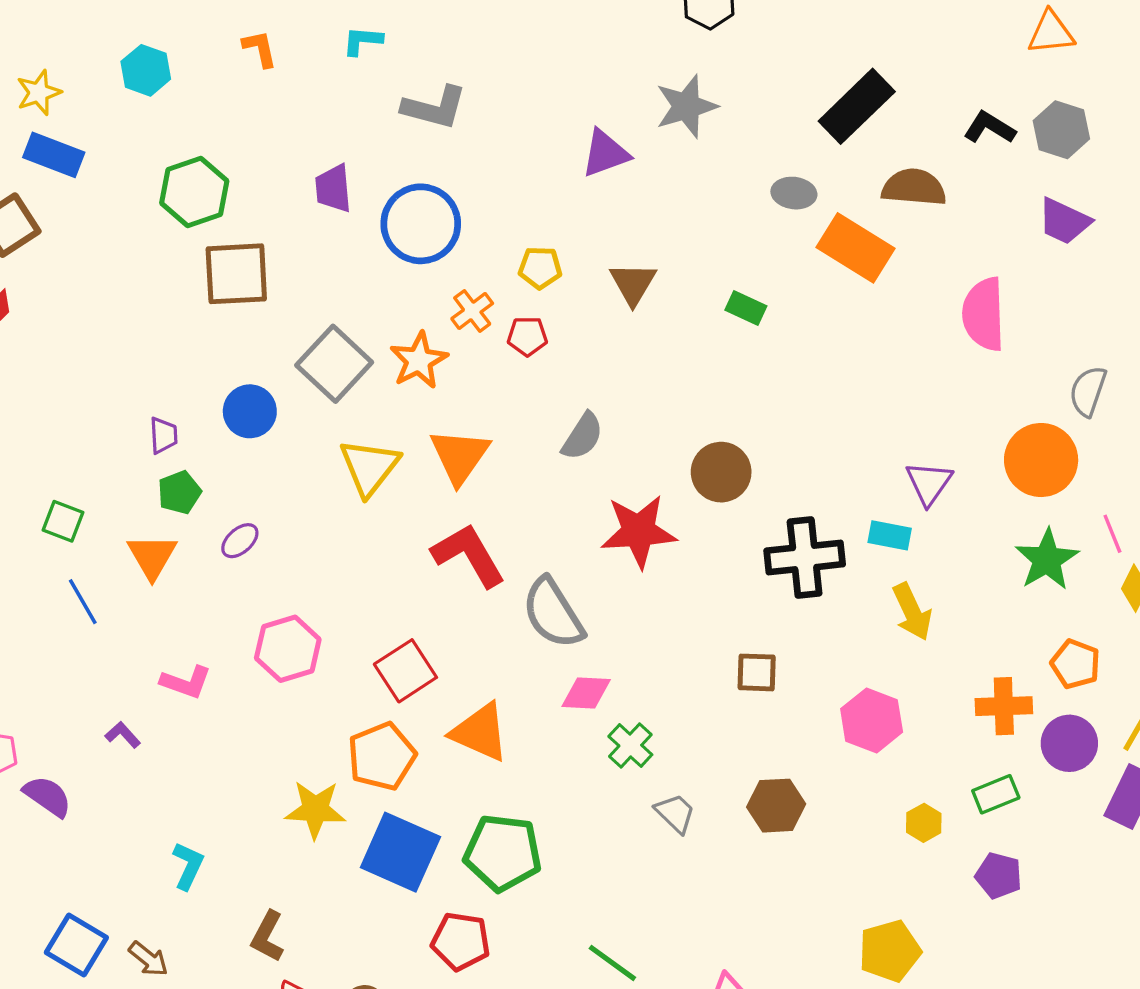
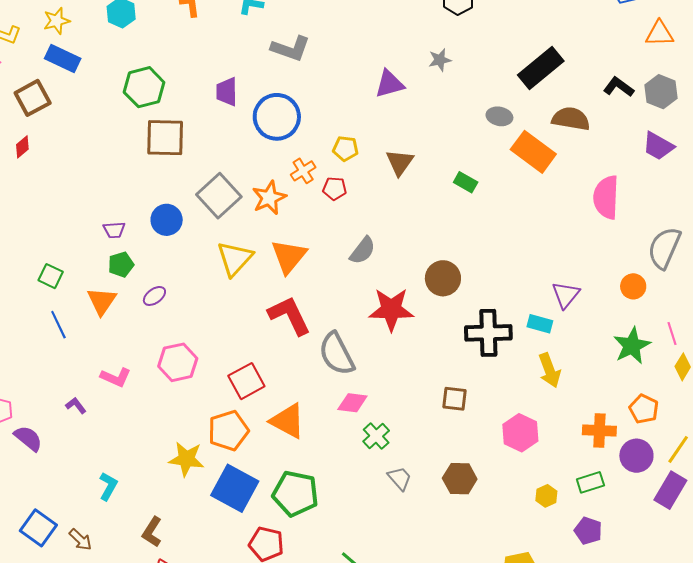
gray star: (686, 106) -> (440, 60), size x0.6
gray semicircle: (1088, 391) -> (664, 248), size x1.4
purple trapezoid: (163, 435) -> (114, 230), turned 85
orange circle: (1041, 460) -> (633, 286), size x0.6

